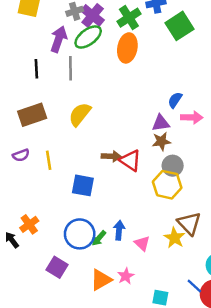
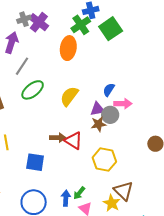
green cross: (129, 18) -> (81, 25), moved
green ellipse: (88, 37) -> (33, 90), moved
gray line: (71, 68) -> (22, 66), turned 36
yellow semicircle: (80, 114) -> (69, 96), moved
gray circle: (173, 166) -> (110, 115), moved
green arrow: (99, 238) -> (79, 193), moved

